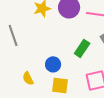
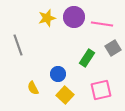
yellow square: (60, 85) -> (65, 95), turned 36

